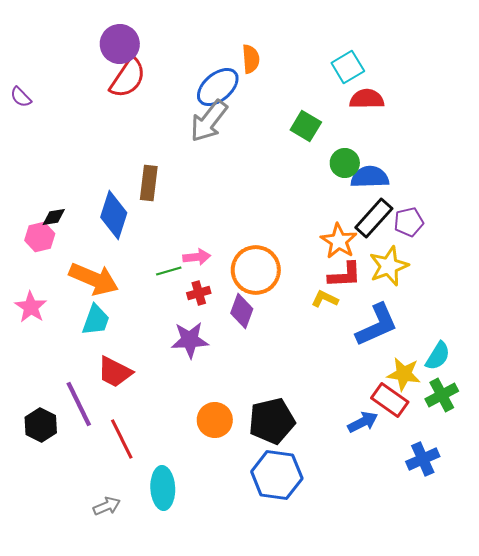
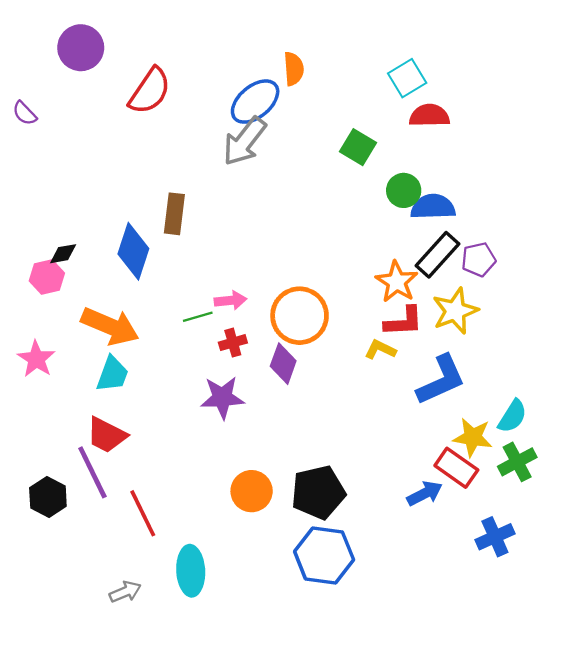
purple circle: (120, 44) -> (81, 48), moved
red trapezoid: (115, 372) -> (106, 435), moved

